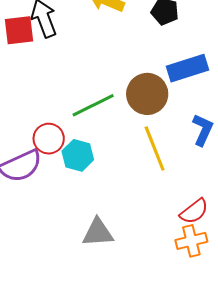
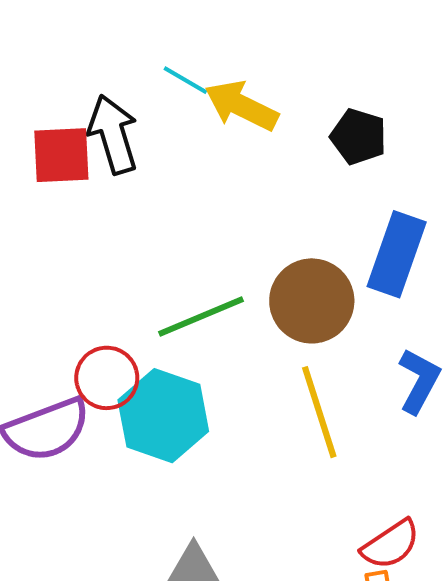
blue rectangle: (188, 68) -> (397, 254), turned -57
cyan hexagon: (78, 155) -> (163, 416), size x1.4

